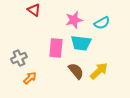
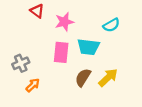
pink star: (74, 20) -> (64, 22), moved
brown semicircle: (76, 71) -> (83, 77), turned -108

